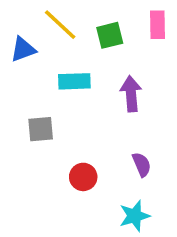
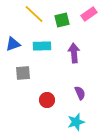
pink rectangle: (158, 25) -> (89, 14), turned 56
blue triangle: (23, 49) -> (13, 44), moved

